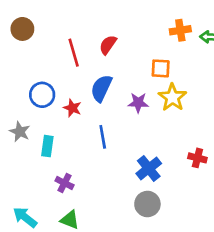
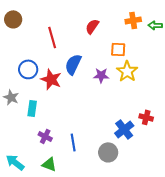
red semicircle: (108, 45) -> (92, 26), moved
red star: (72, 108) -> (51, 79), size x1.5
blue line: (103, 137) -> (73, 142), moved
blue cross: (149, 168) -> (124, 129), moved

